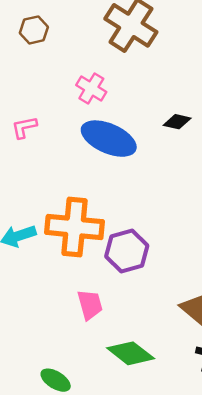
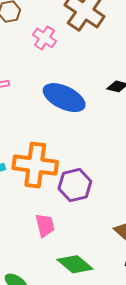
pink cross: (91, 88) -> (45, 38), moved

